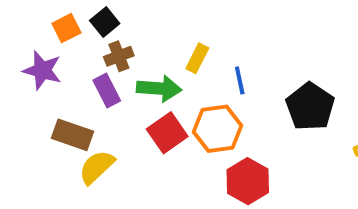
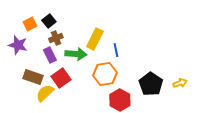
yellow rectangle: (197, 58) -> (95, 39), size x1.5
black pentagon: (310, 107) -> (151, 84), moved
red square: (167, 133) -> (61, 78), moved

